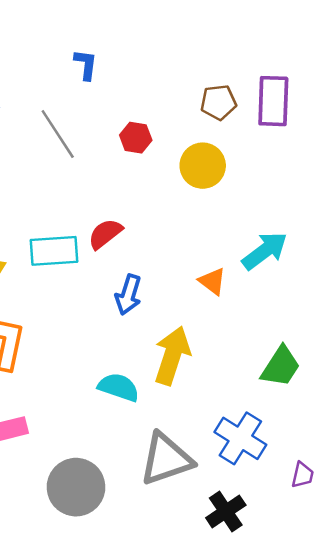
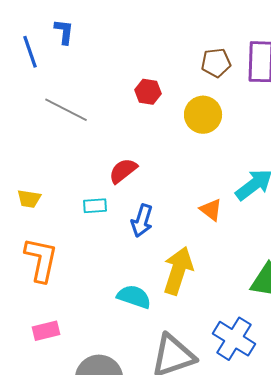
blue L-shape: (86, 65) -> (64, 32), moved
gray line: (58, 134) -> (66, 110), moved, turned -30
cyan rectangle: (54, 251) -> (95, 206), moved, size x0.6

